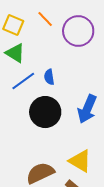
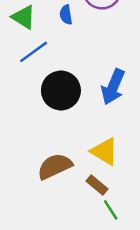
blue semicircle: (49, 77) -> (66, 15), moved

